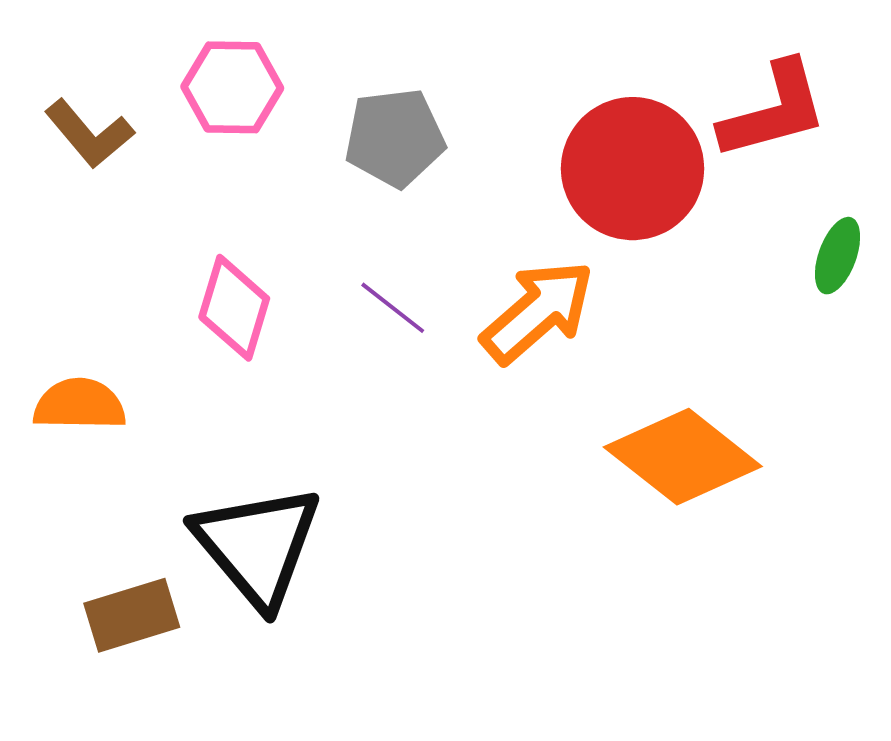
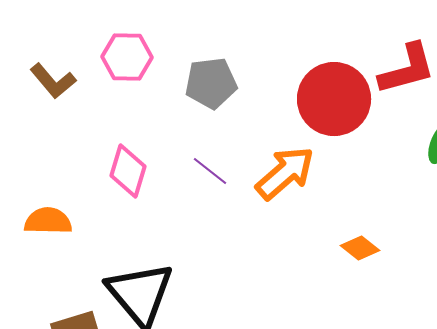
orange diamond: (683, 457) -> (360, 248), size x0.5

